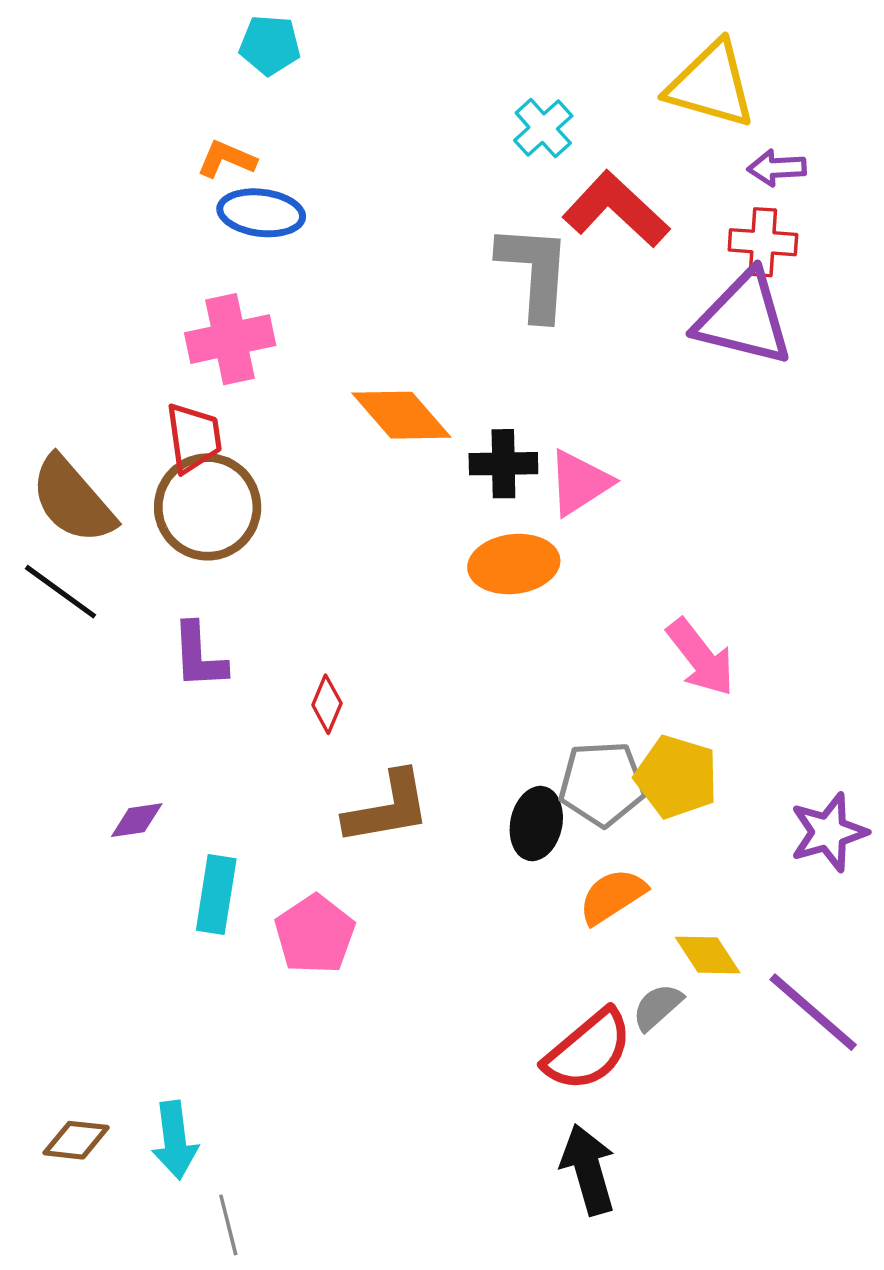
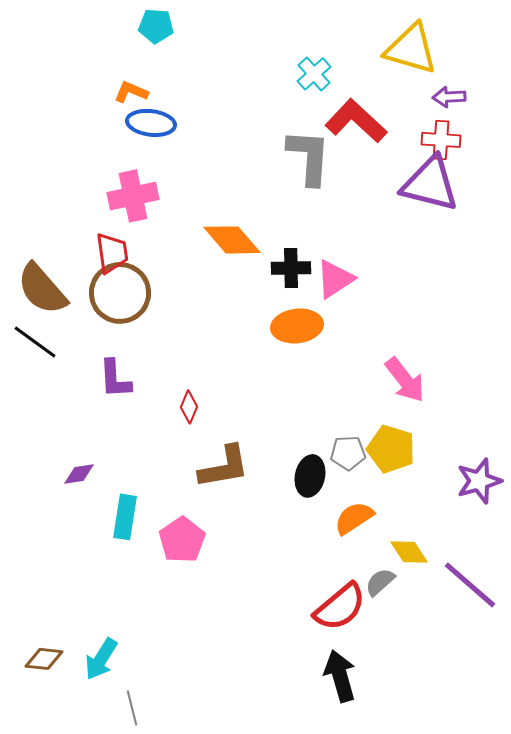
gray pentagon: (602, 784) -> (348, 453), size x0.7
cyan arrow: (175, 1140) -> (101, 659), turned 39

